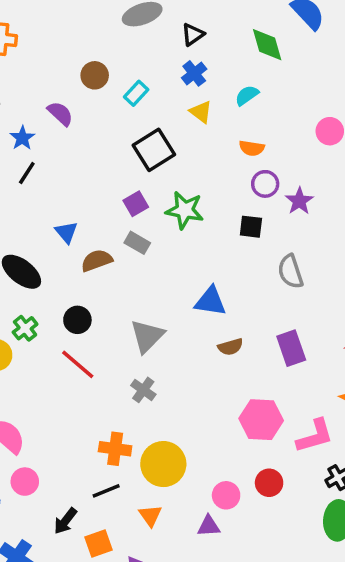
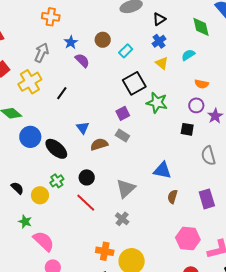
blue star: (22, 138) -> (71, 42), moved
orange semicircle: (252, 148) -> (202, 84), moved
green star: (185, 210) -> (157, 103), moved
brown semicircle: (230, 347) -> (173, 197), turned 120

